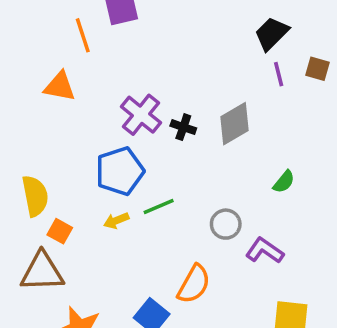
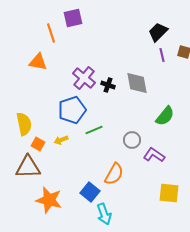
gray diamond: (235, 124) -> (137, 83), turned -70
green semicircle: (284, 182) -> (165, 116), size x1.5
yellow arrow: (116, 221) -> (61, 140), moved

